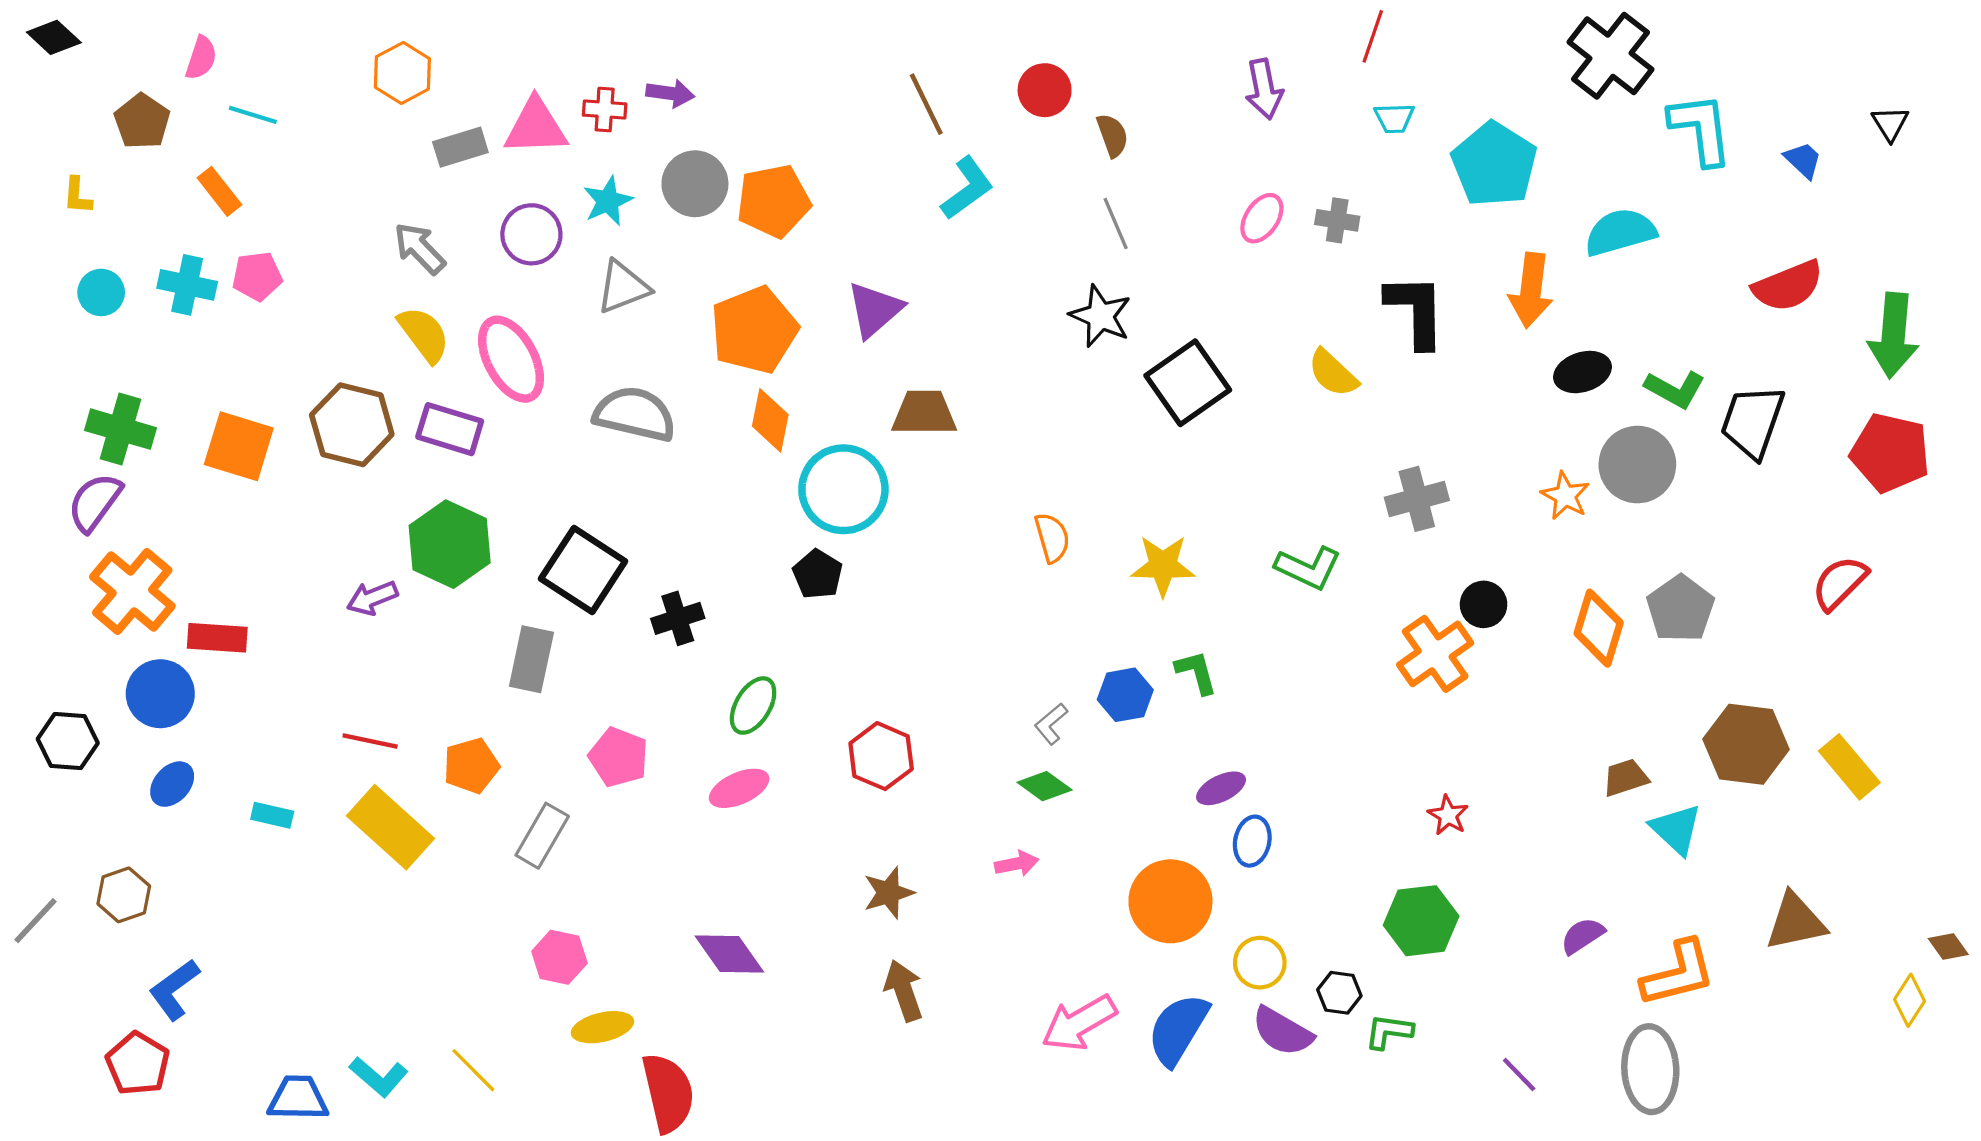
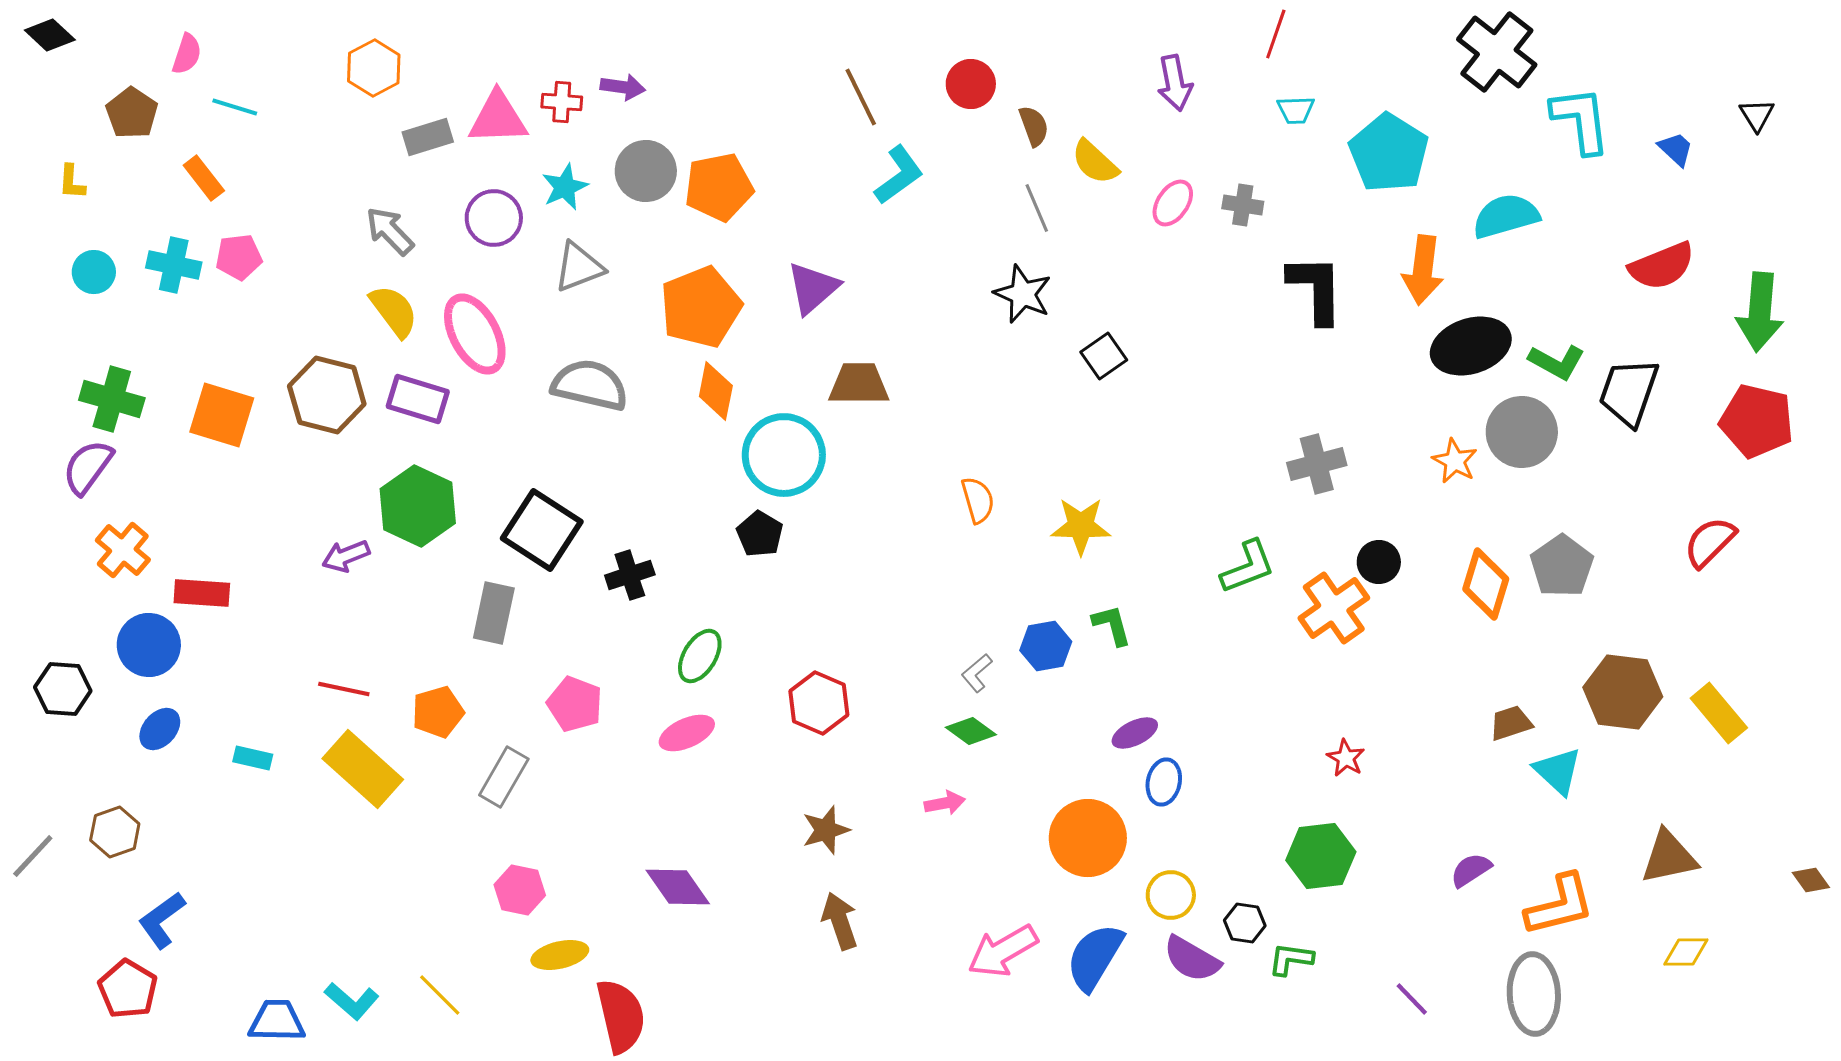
black ellipse: (1583, 372) -> (1471, 346), size x1.5
yellow semicircle: (1333, 373) -> (1095, 162), moved
black square: (1188, 383) -> (1104, 356), size x0.6
green L-shape: (1308, 568) -> (1248, 567), moved, turned -46
orange cross: (132, 591) -> (123, 550), size x0.7
yellow diamond: (1910, 1000) -> (1686, 952), moved, turned 57

